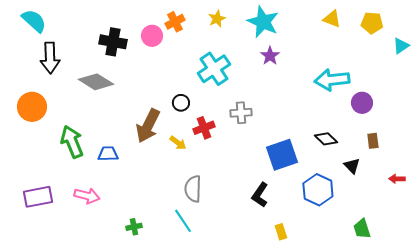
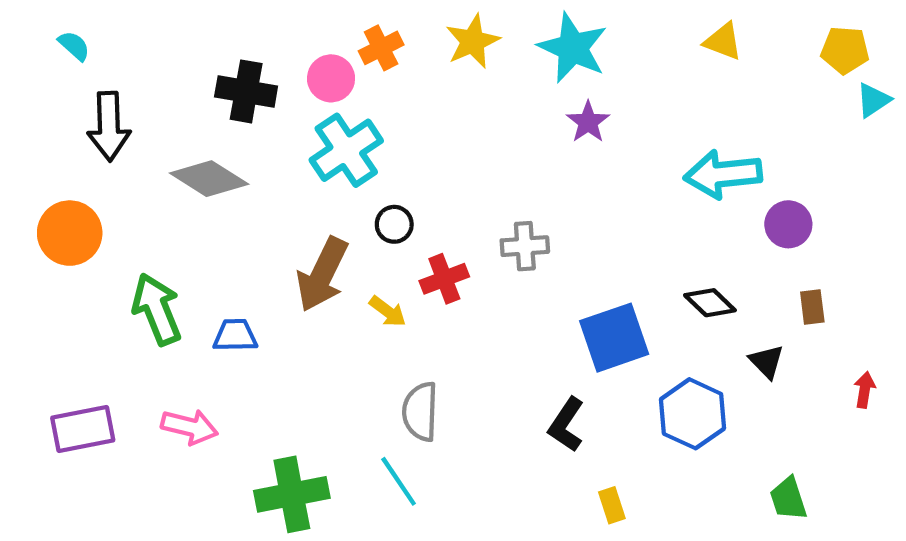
yellow star: (217, 19) -> (473, 41), size x1.4
cyan semicircle: (34, 21) -> (74, 46), size x0.6
yellow pentagon: (372, 23) -> (845, 50), moved
cyan cross: (214, 69) -> (346, 150), moved
red arrow: (397, 179) -> (865, 390), turned 98
green cross: (134, 227) -> (292, 494), size x2.0

